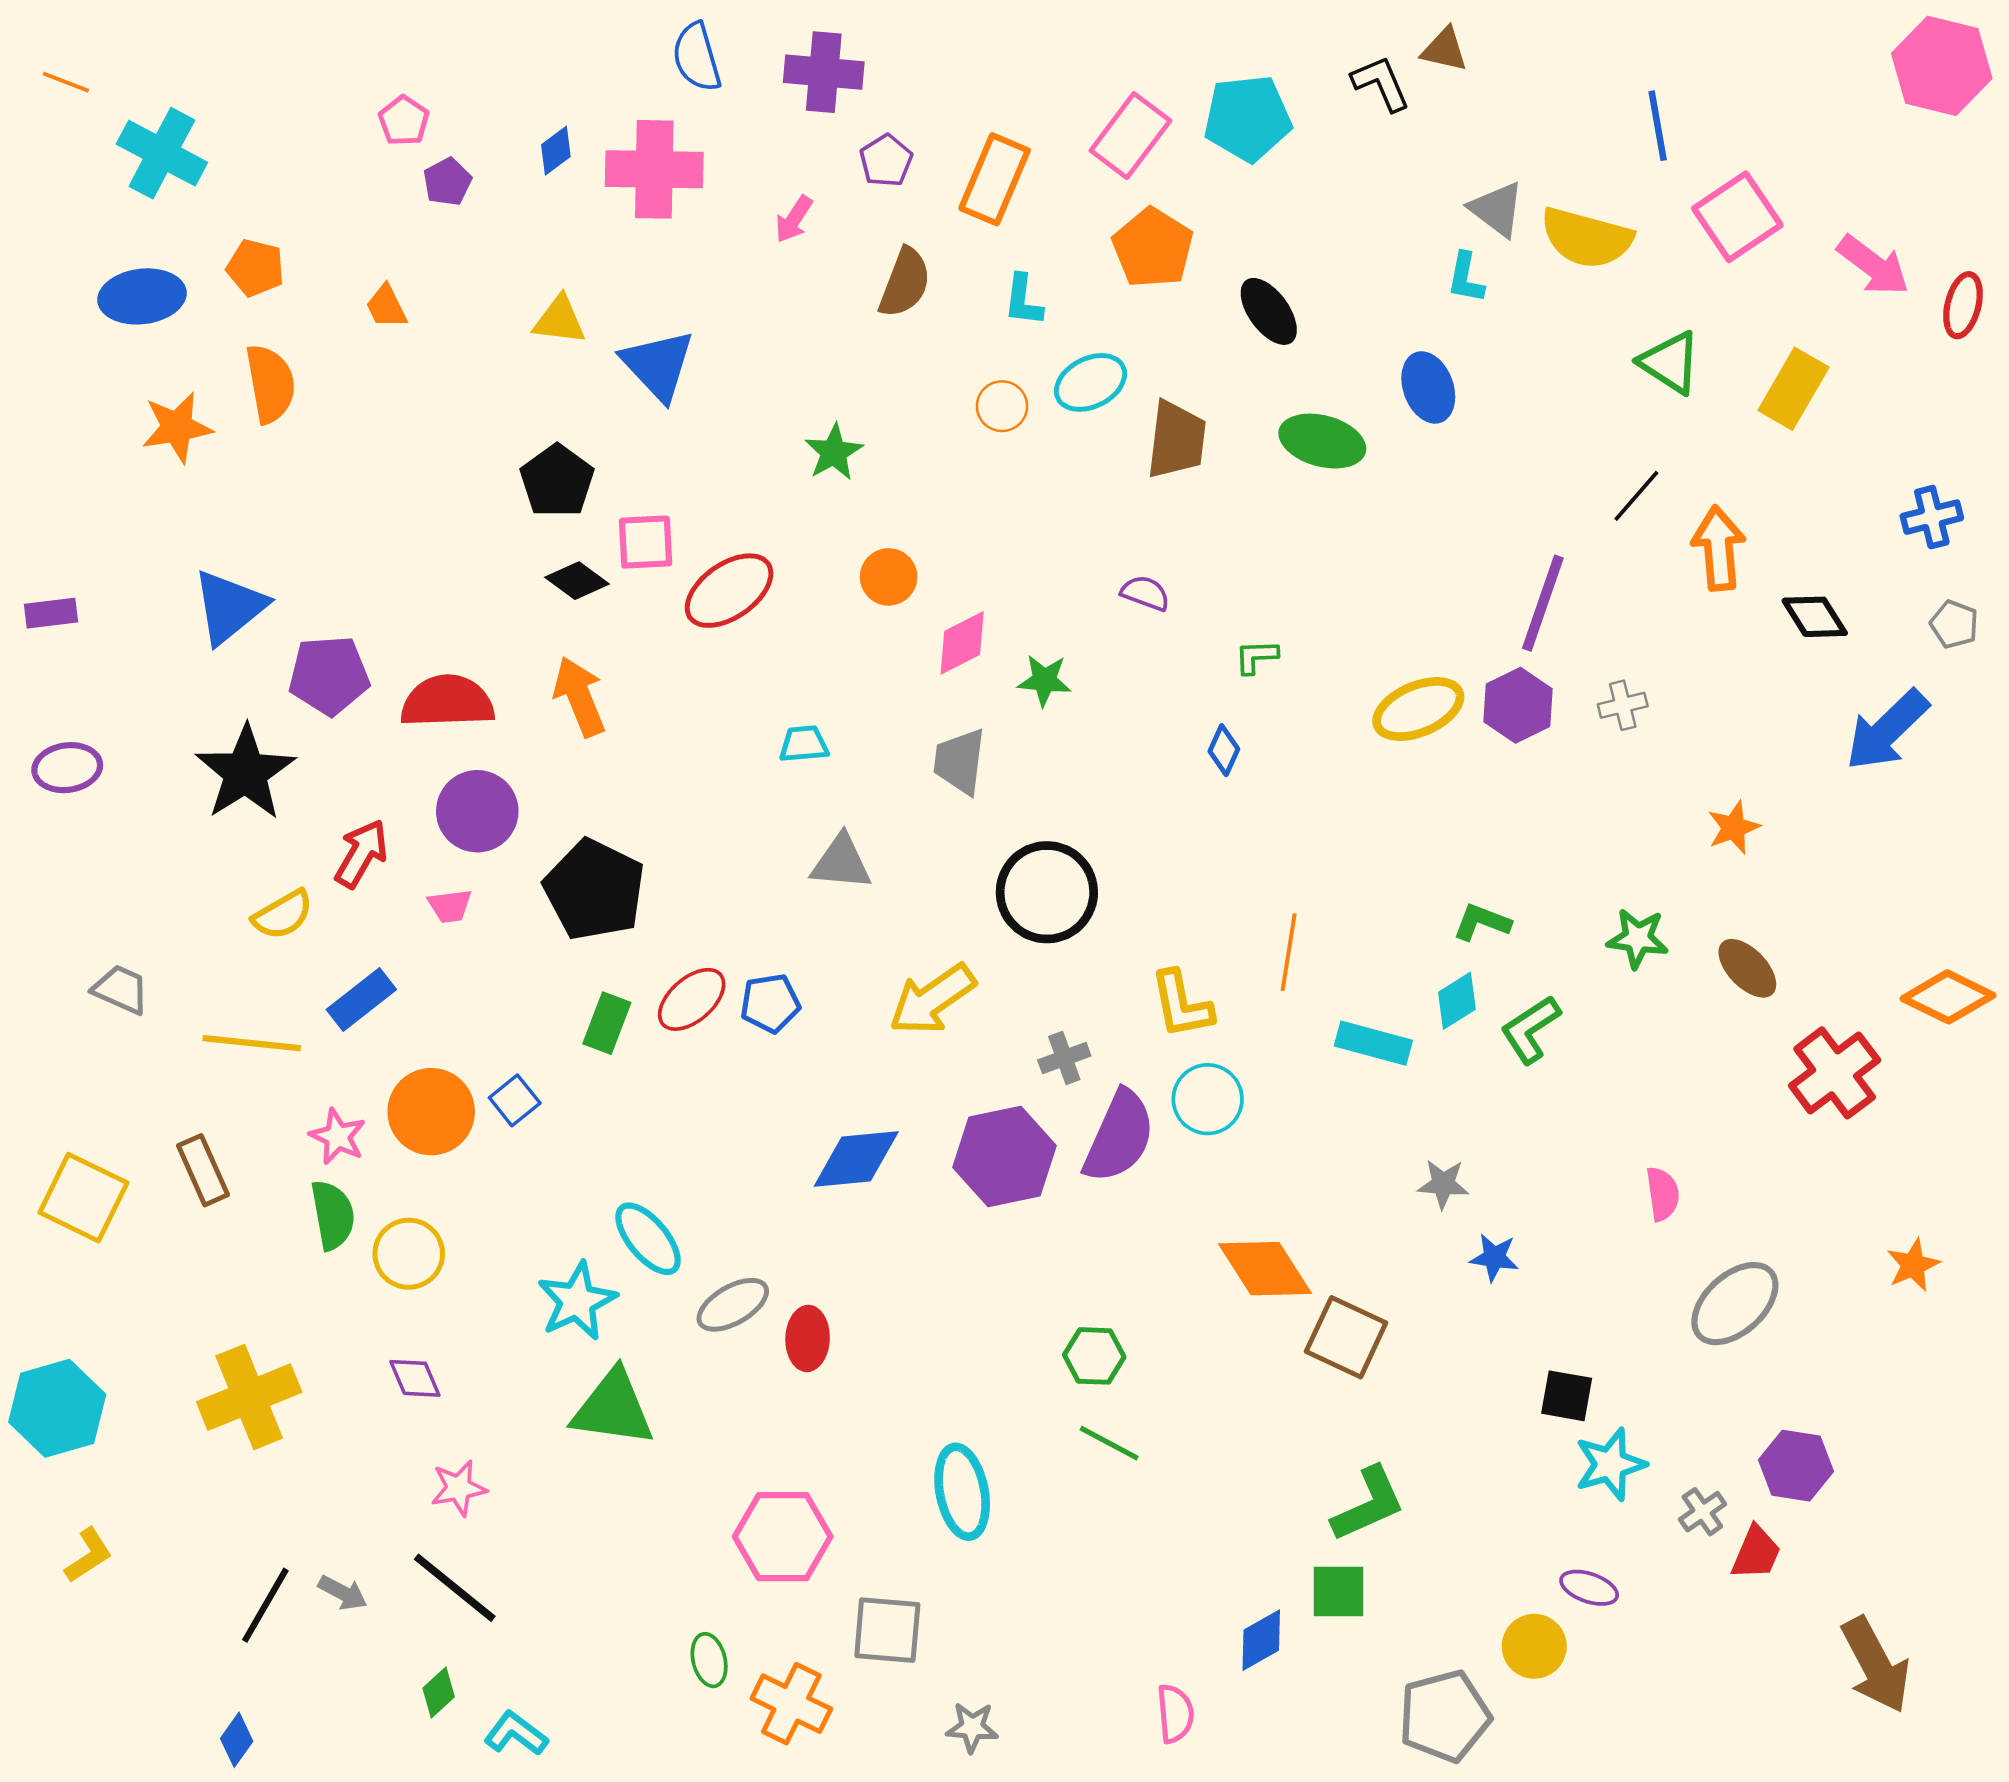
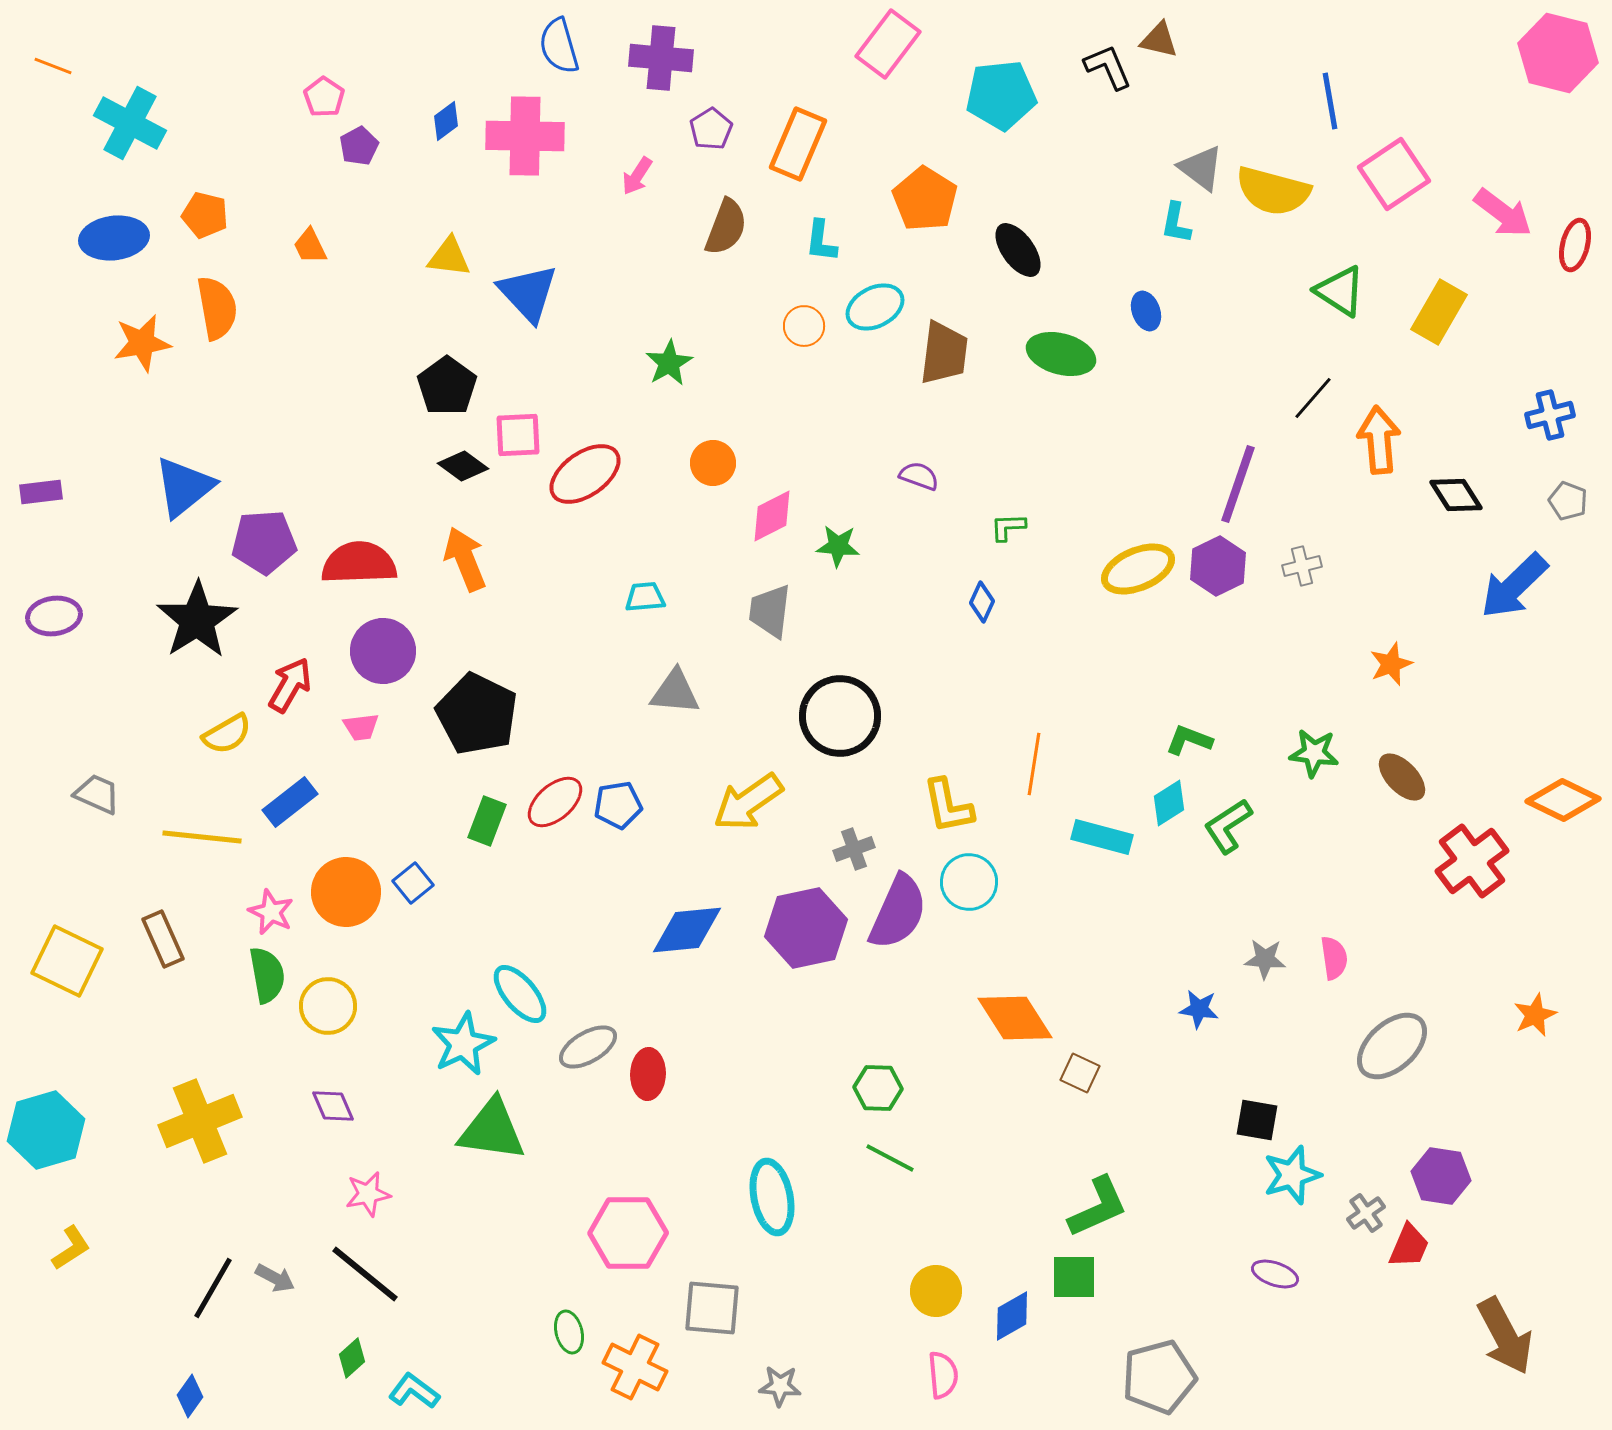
pink rectangle: (1130, 136) -> (888, 44), moved
blue ellipse: (1428, 387) -> (1146, 311), size x0.7
gray star: (1443, 1184) -> (1265, 959), moved
brown square: (1346, 1337) -> (1080, 1073), size x0.6
yellow circle: (1534, 1646) -> (936, 1291), moved

